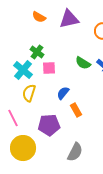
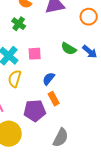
green cross: (37, 52) -> (19, 24), moved
orange rectangle: (76, 110) -> (54, 99), moved

